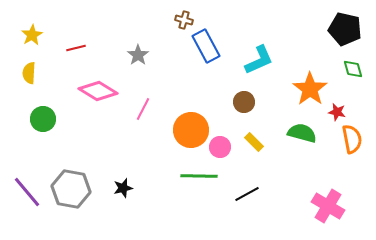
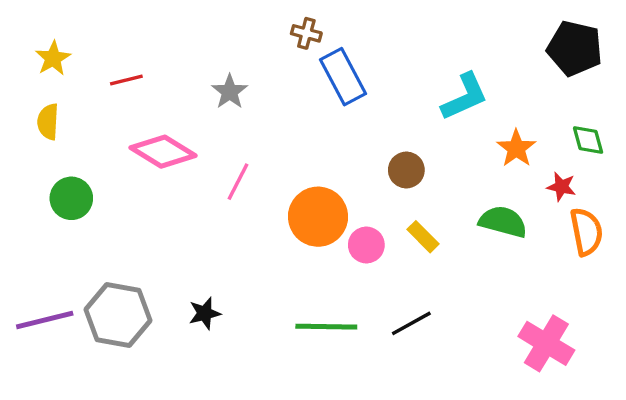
cyan L-shape: (259, 60) -> (465, 97), moved
green diamond: (353, 69) -> (588, 140), moved
orange star: (310, 89) -> (516, 148), size x0.7
green line: (199, 176) -> (326, 327), moved
purple line: (27, 192) -> (45, 320), turned -64

